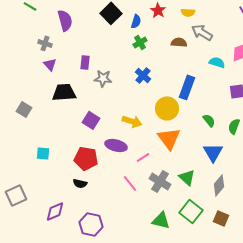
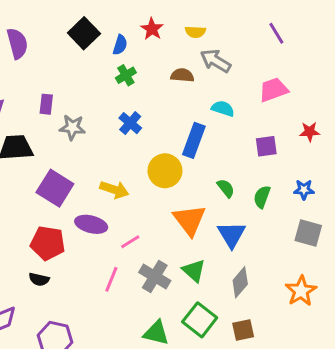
cyan semicircle: (217, 62) -> (223, 109), moved
purple square: (91, 120) -> (55, 188), size x1.4
orange triangle: (169, 138) -> (190, 220), moved
pink line: (130, 183) -> (111, 279), turned 60
brown square: (221, 218) -> (243, 330), turned -35

